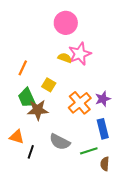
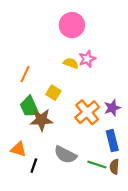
pink star: (80, 54) -> (87, 59), size x0.7
green line: (89, 151) -> (97, 165), turned 36
brown semicircle: (105, 164) -> (114, 167), moved

